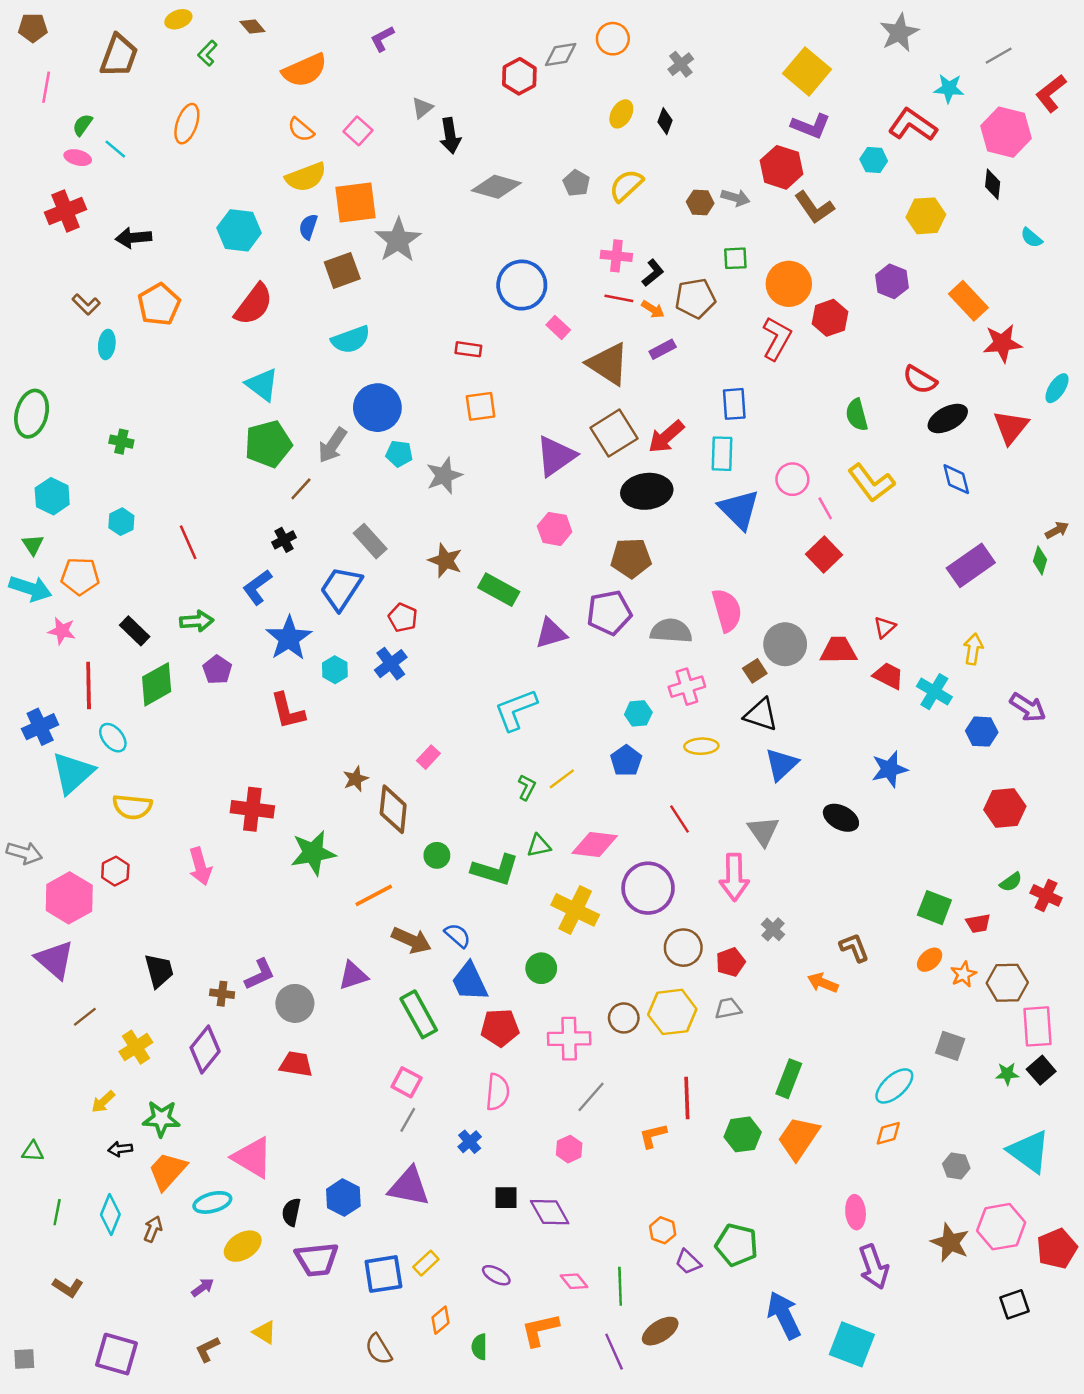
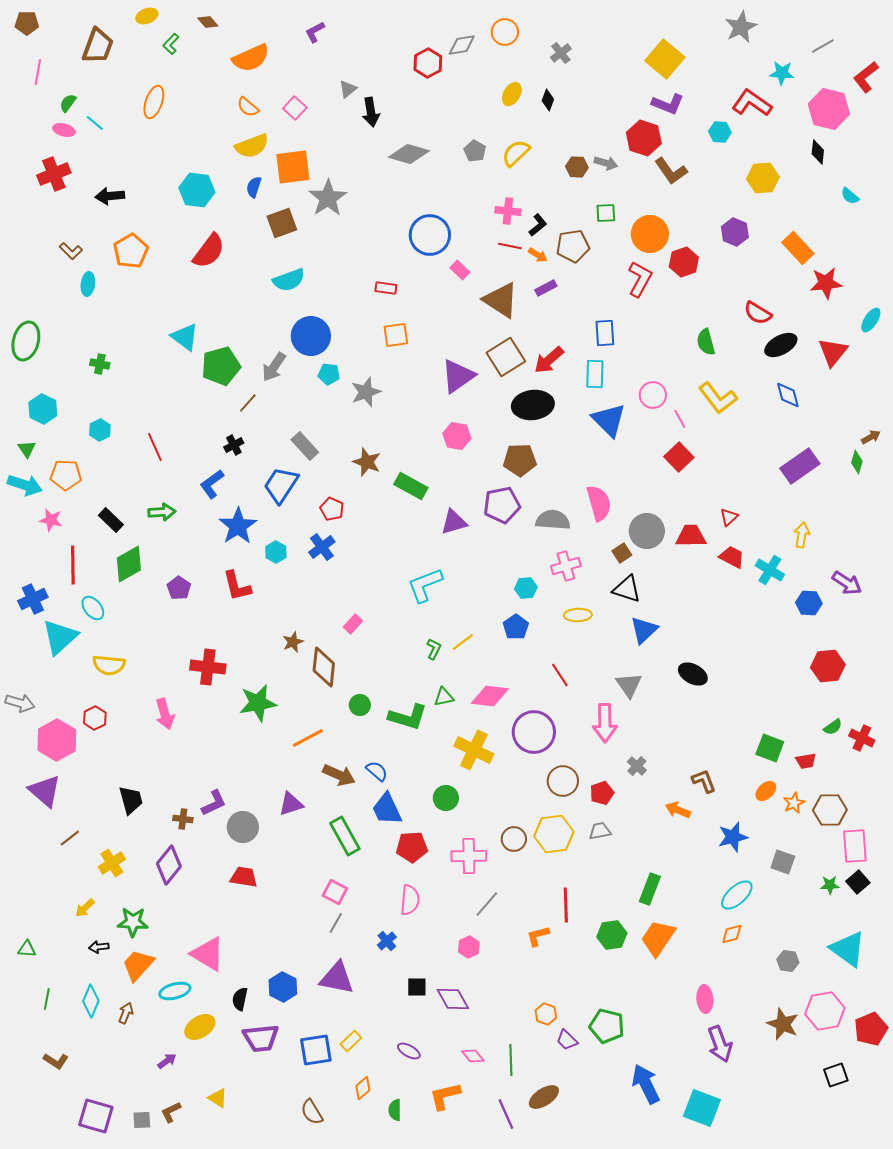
cyan triangle: (262, 385) -> (185, 337), moved
purple pentagon: (217, 670) -> (179, 588), moved
blue star: (889, 769) -> (733, 837), moved
gray square: (24, 1359) -> (142, 1120), moved

